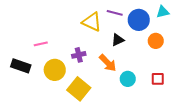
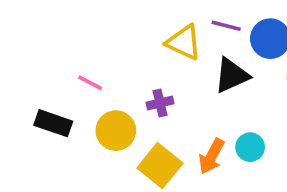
black triangle: (118, 40) -> (232, 75), size x1.5
pink line: (41, 44) -> (90, 83), turned 40
orange arrow: (108, 63) -> (211, 156), moved, turned 72

